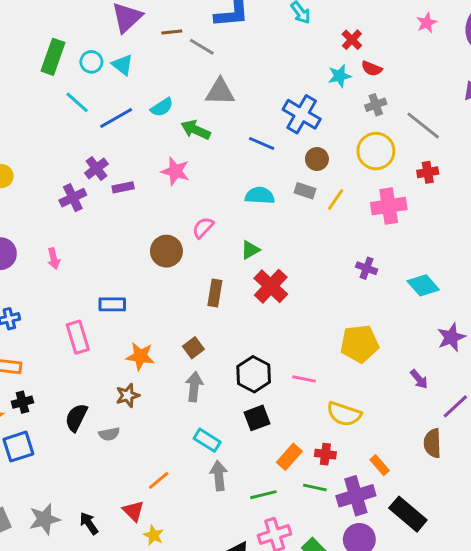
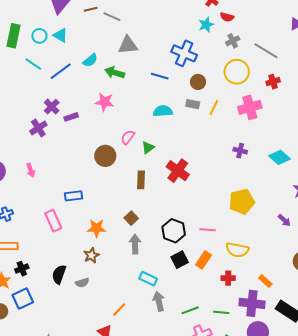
green triangle: (250, 250) -> (148, 148), moved
orange rectangle: (289, 457) -> (204, 260), moved
green line: (315, 487) -> (221, 312), moved
purple cross: (356, 496) -> (252, 303), turned 30

